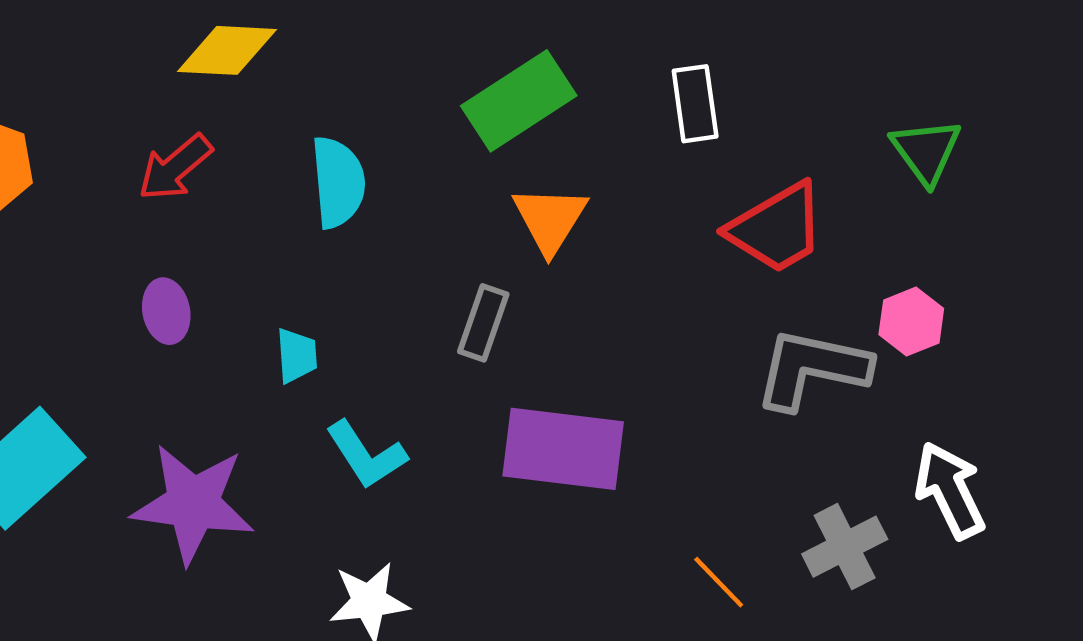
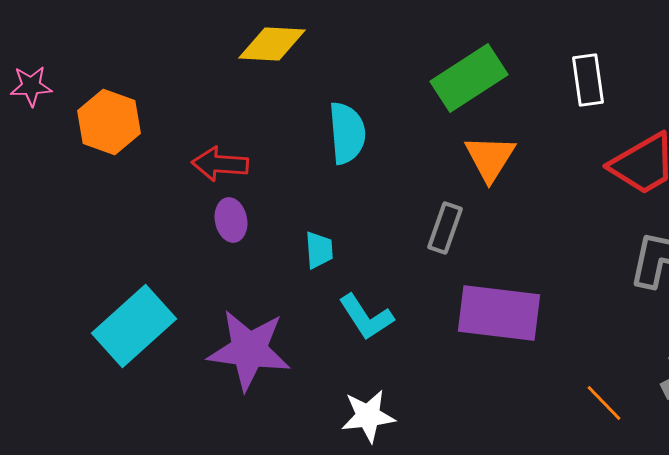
red arrow: (175, 167) -> (220, 164), moved, turned 44

